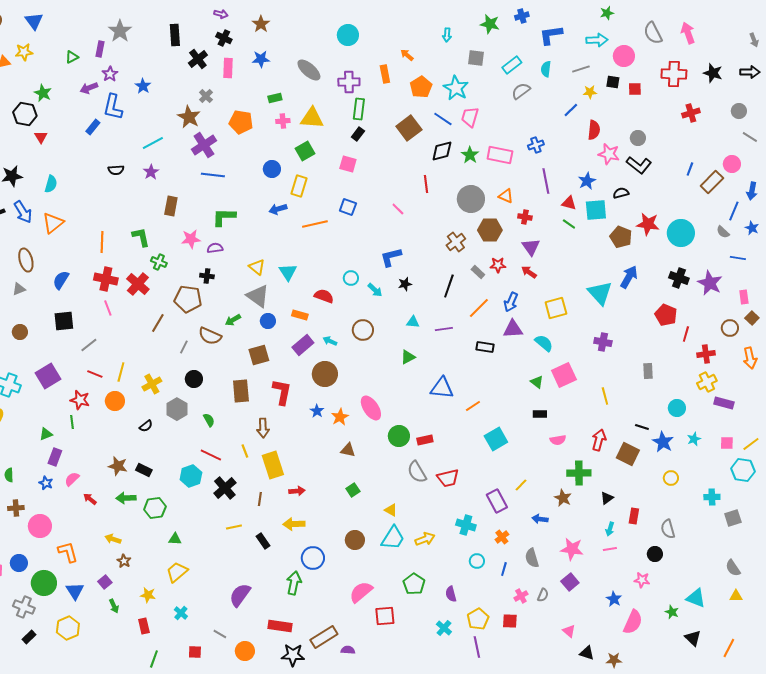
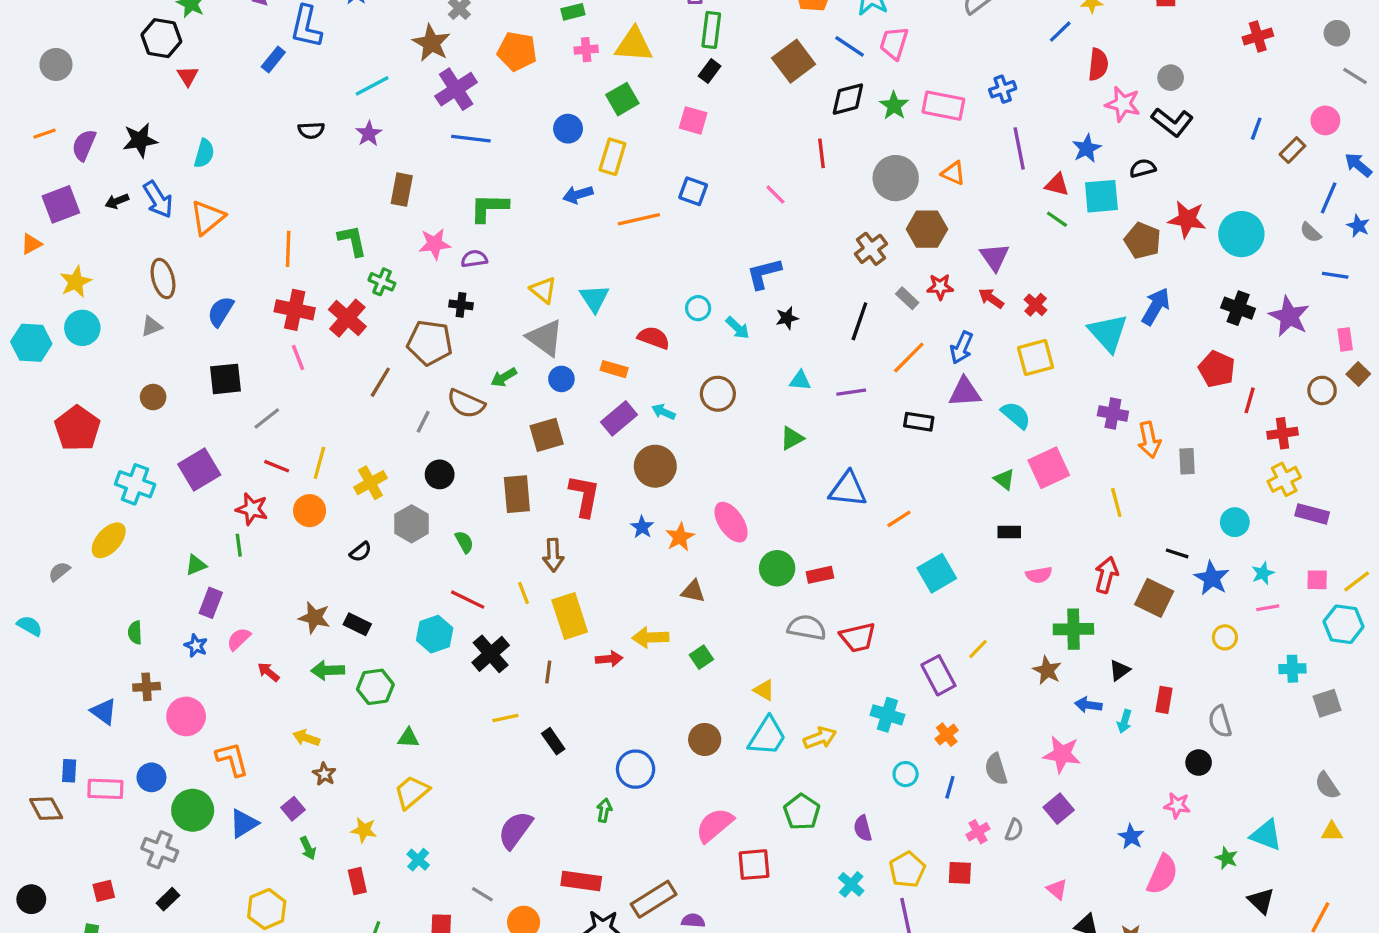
brown rectangle: (712, 182) -> (1292, 150), size x0.7
blue arrow: (752, 191) -> (1358, 165), turned 120
red cross: (525, 217) -> (1036, 305), moved, turned 32
orange arrow: (750, 358) -> (1149, 440), moved
gray semicircle: (417, 472) -> (807, 628), turned 130
blue arrow: (540, 519) -> (1088, 705), moved
yellow arrow: (294, 524) -> (650, 637), moved
pink line: (610, 549) -> (1268, 608), moved
green arrow: (294, 583) -> (604, 810), size x0.6
blue triangle: (75, 591) -> (244, 823), turned 30
yellow hexagon: (68, 628) -> (267, 909), moved

